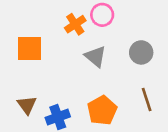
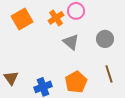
orange square: (30, 48) -> (22, 19), moved, turned -30
brown triangle: (27, 105) -> (11, 78), moved

